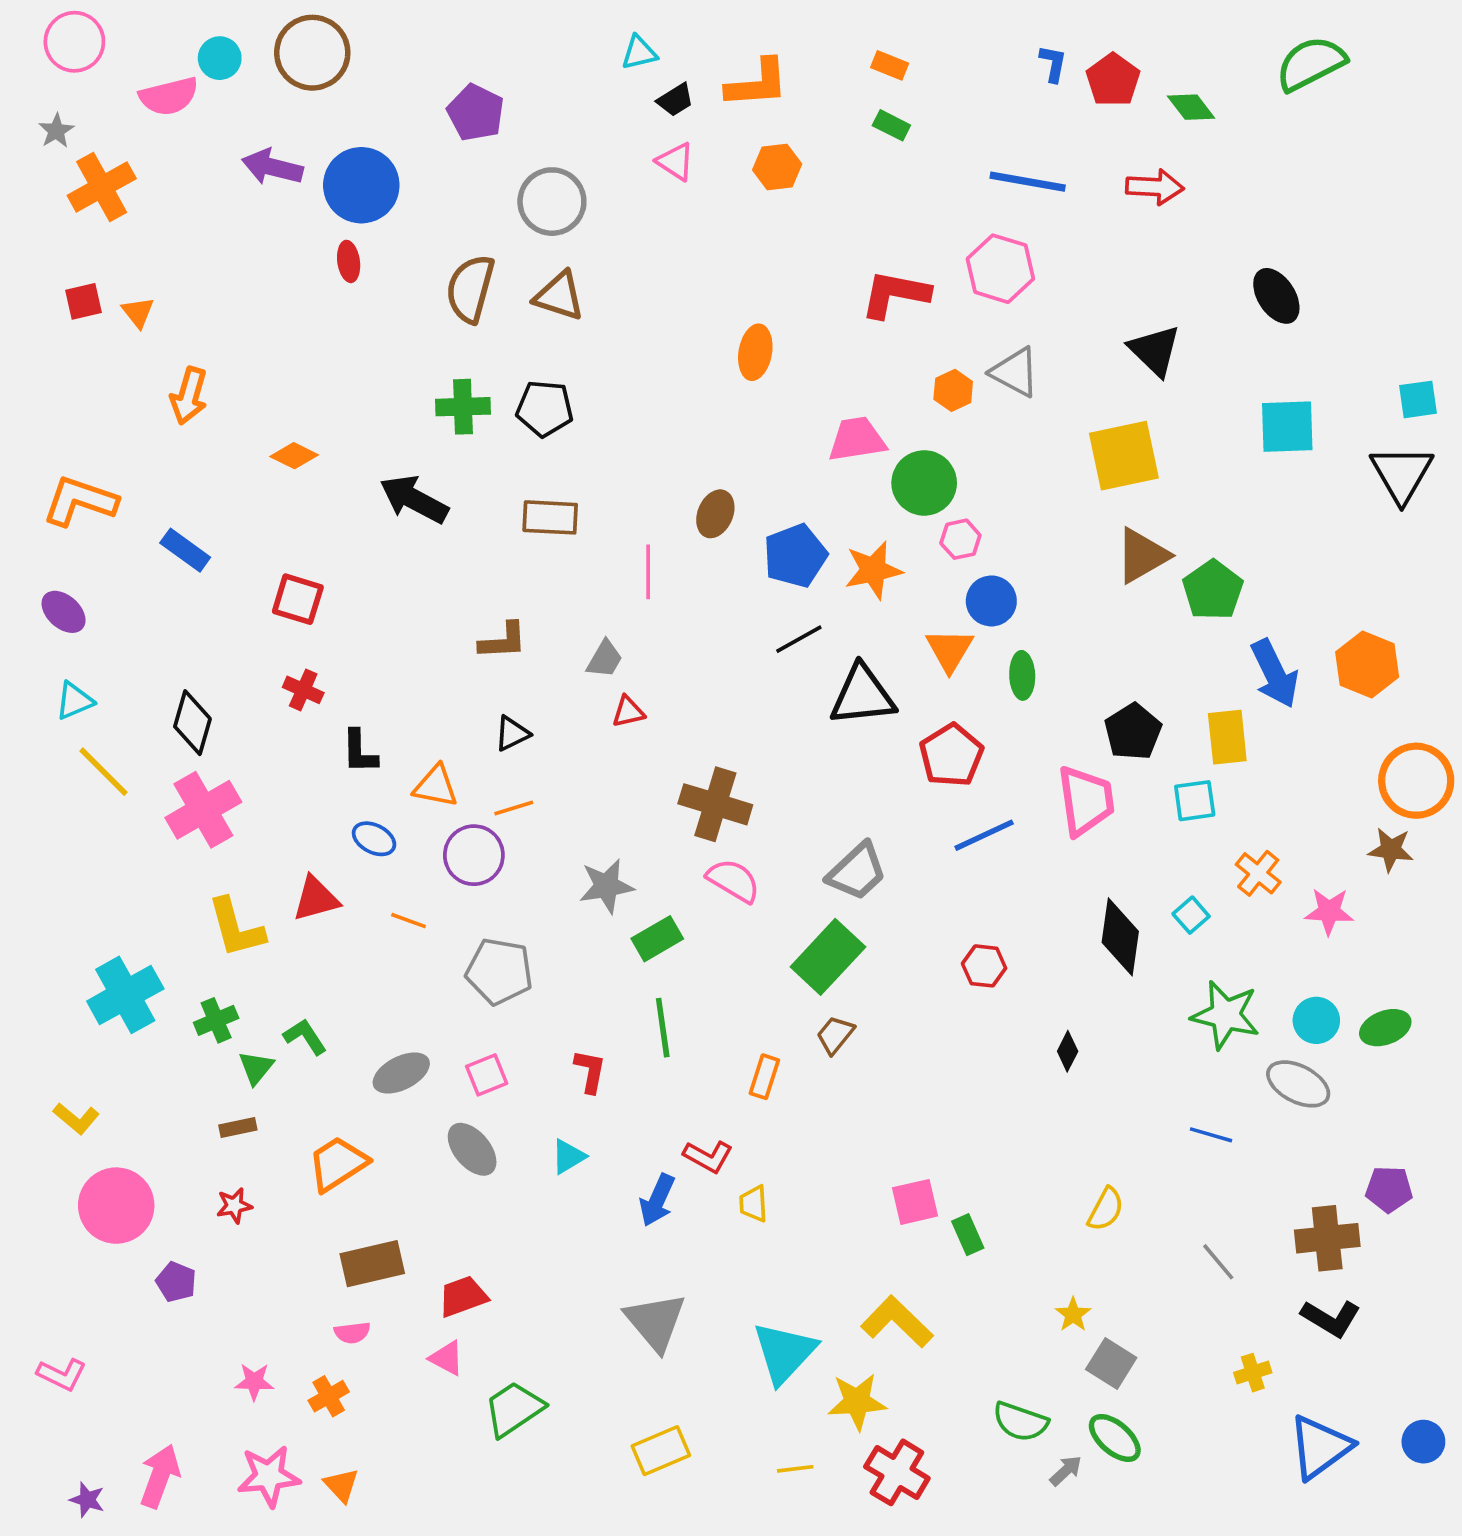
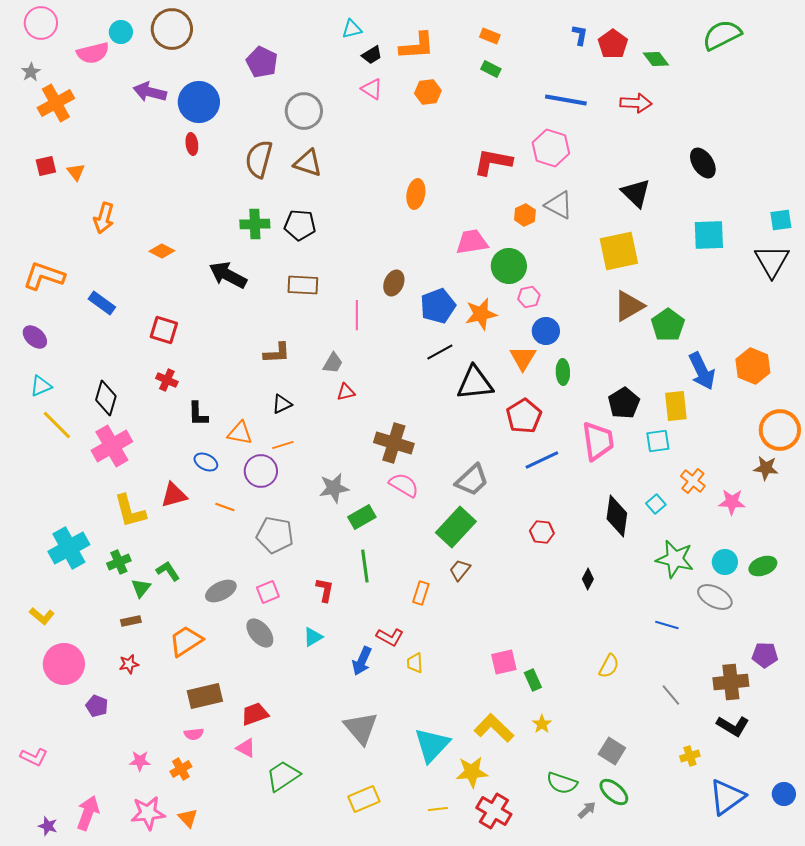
yellow star: (1073, 1314) -> (542, 724), moved

